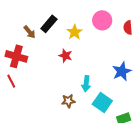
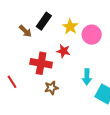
pink circle: (102, 20) -> (92, 35), moved
red cross: (16, 56) -> (41, 63), moved
brown star: (68, 101) -> (51, 88), moved

